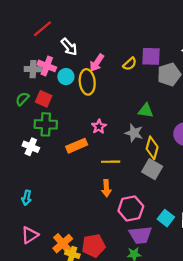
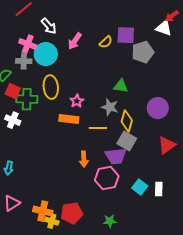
gray cross: (33, 69) -> (24, 61), moved
cyan circle: (66, 77) -> (46, 54), size x1.5
yellow ellipse: (87, 82) -> (51, 87), moved
red square: (44, 99) -> (13, 91), moved
orange rectangle: (77, 146) -> (69, 119), moved, turned 30
yellow line: (111, 162) -> (98, 128), moved
purple trapezoid: (140, 235) -> (116, 156), moved
orange cross: (63, 244) -> (43, 211), turned -36

